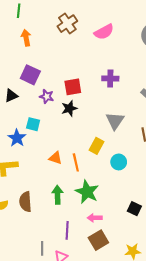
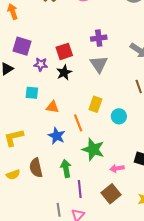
gray triangle: (115, 121) -> (99, 64), moved
blue star: (17, 138) -> (57, 136), moved
orange triangle: (55, 158) -> (52, 107), moved
green arrow: (58, 195) -> (66, 168), moved
pink arrow: (95, 218) -> (117, 168), moved

